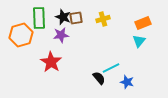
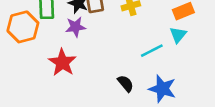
cyan line: (111, 68) -> (152, 51), moved
blue star: (127, 82) -> (162, 89), size x1.5

